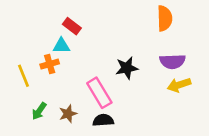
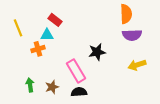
purple semicircle: (172, 61) -> (132, 35), moved
yellow line: (23, 76) -> (18, 28), moved
green arrow: (39, 111) -> (30, 85), turned 136

